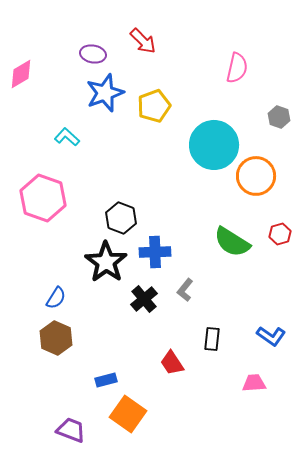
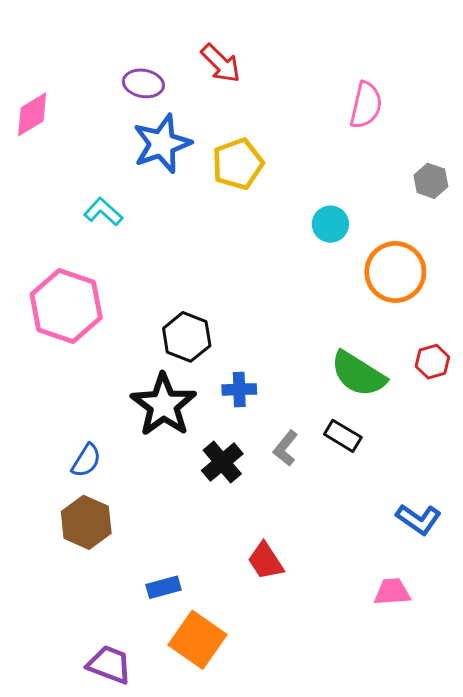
cyan circle: (214, 145) -> (330, 224), size x0.5
blue cross: (155, 252) -> (239, 389), size x0.7
black rectangle: (212, 339) -> (343, 436), moved, turned -65

